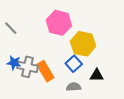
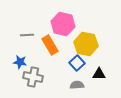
gray line: (11, 28) -> (27, 35), moved, turned -48
gray cross: (27, 67) -> (33, 77), moved
orange rectangle: (45, 71) -> (50, 45), moved

